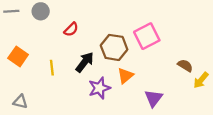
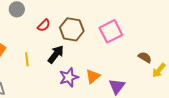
brown hexagon: (114, 47) -> (72, 29), moved
orange triangle: (125, 76) -> (93, 76), moved

